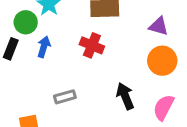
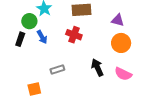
blue arrow: (44, 47) -> (42, 37), turned 136
pink semicircle: (164, 107) -> (123, 74), turned -90

